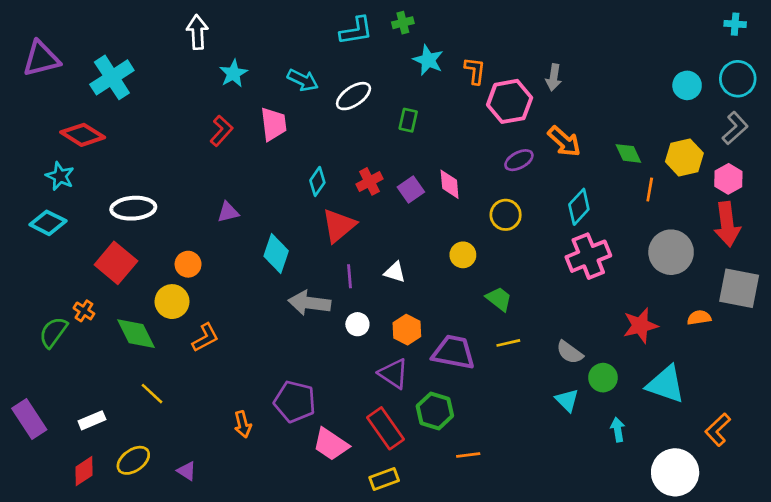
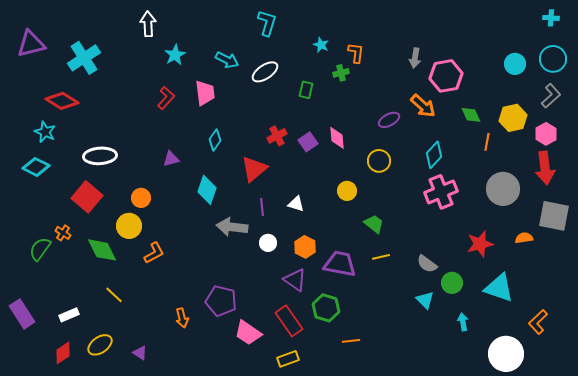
green cross: (403, 23) -> (341, 73), moved
cyan L-shape: (356, 31) -> (267, 23), turned -64
cyan star: (428, 60) -> (321, 45), size x0.7
pink hexagon: (510, 101) -> (446, 76), moved
cyan diamond: (317, 181) -> (215, 140), moved

